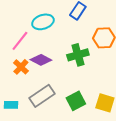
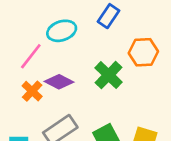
green cross: (78, 55) -> (109, 75), turned -30

